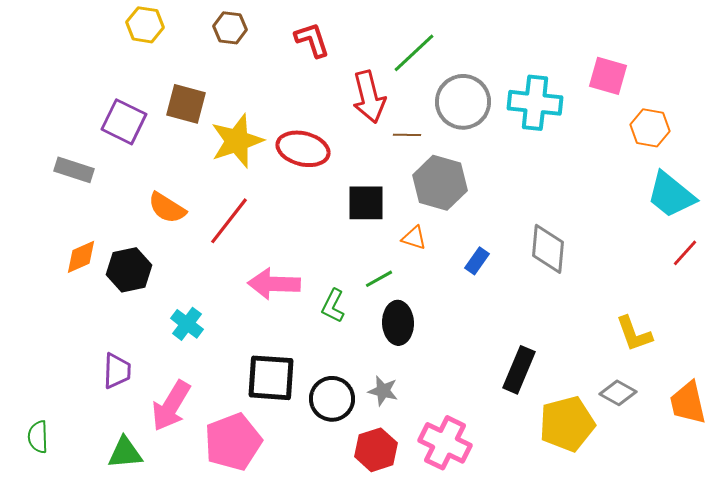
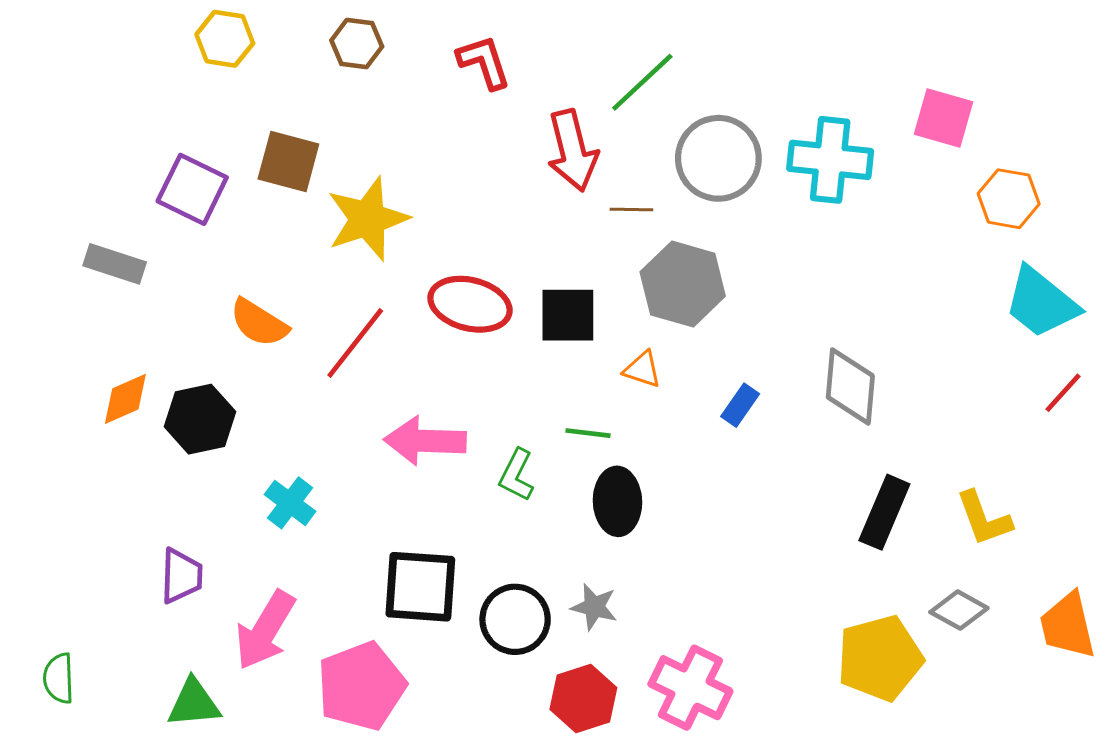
red ellipse: (303, 149) -> (470, 304), moved
green line: (379, 279) -> (588, 433), turned 36
black rectangle: (519, 370) -> (884, 512), moved

